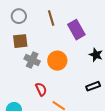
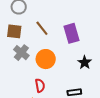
brown line: (51, 18) -> (42, 28), moved, turned -35
red semicircle: (41, 89) -> (40, 85), moved

